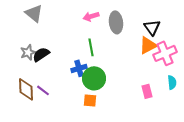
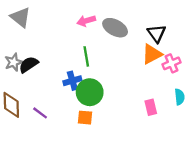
gray ellipse: (116, 22) -> (115, 28), turned -55
pink cross: (165, 53) -> (171, 63), size x0.7
purple line: (43, 90) -> (40, 113), moved

